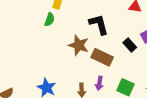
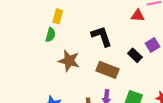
brown star: (79, 45) -> (69, 61), moved

